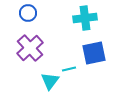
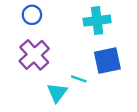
cyan line: (69, 69) -> (79, 79), turned 32

